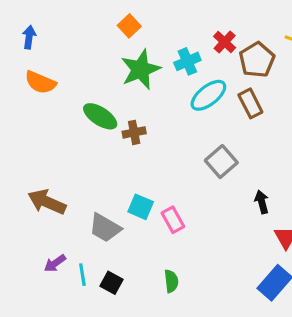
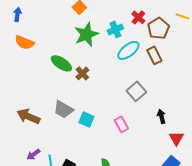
brown cross: (134, 132) -> (82, 73), turned -32
pink rectangle: (173, 220) -> (121, 124), moved
gray trapezoid: (105, 228) -> (63, 109), moved

